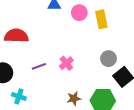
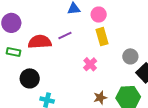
yellow rectangle: (101, 19) -> (102, 37), moved
purple line: (39, 66) -> (65, 36), moved

